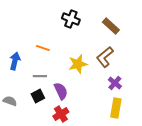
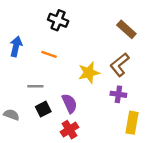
black cross: (71, 19) -> (58, 20), moved
blue arrow: (15, 61) -> (16, 46), moved
gray line: (40, 76) -> (35, 86), moved
purple cross: (115, 83) -> (118, 94), moved, turned -32

